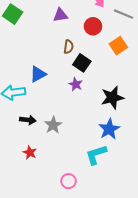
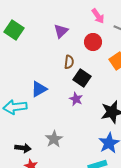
purple triangle: (60, 15) -> (61, 31), turned -35
black arrow: (28, 120) -> (23, 148), moved

